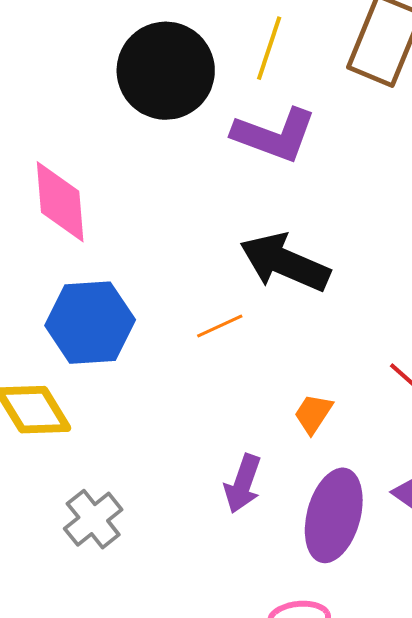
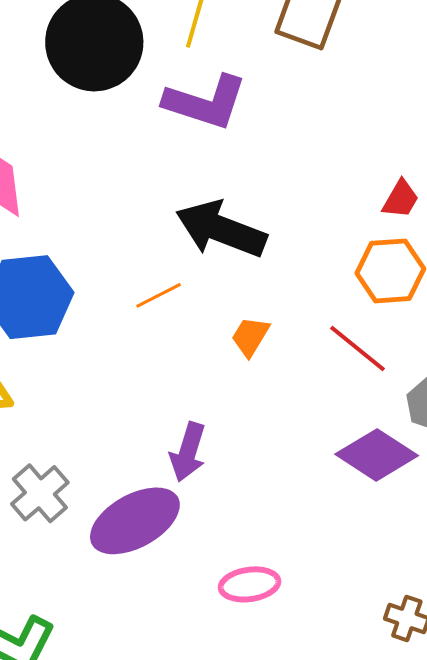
orange trapezoid: (313, 414) -> (250, 336), moved
purple ellipse: (334, 515) -> (135, 521), moved, turned 48

